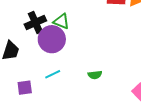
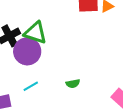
green triangle: (61, 21) -> (35, 33), size x1.4

